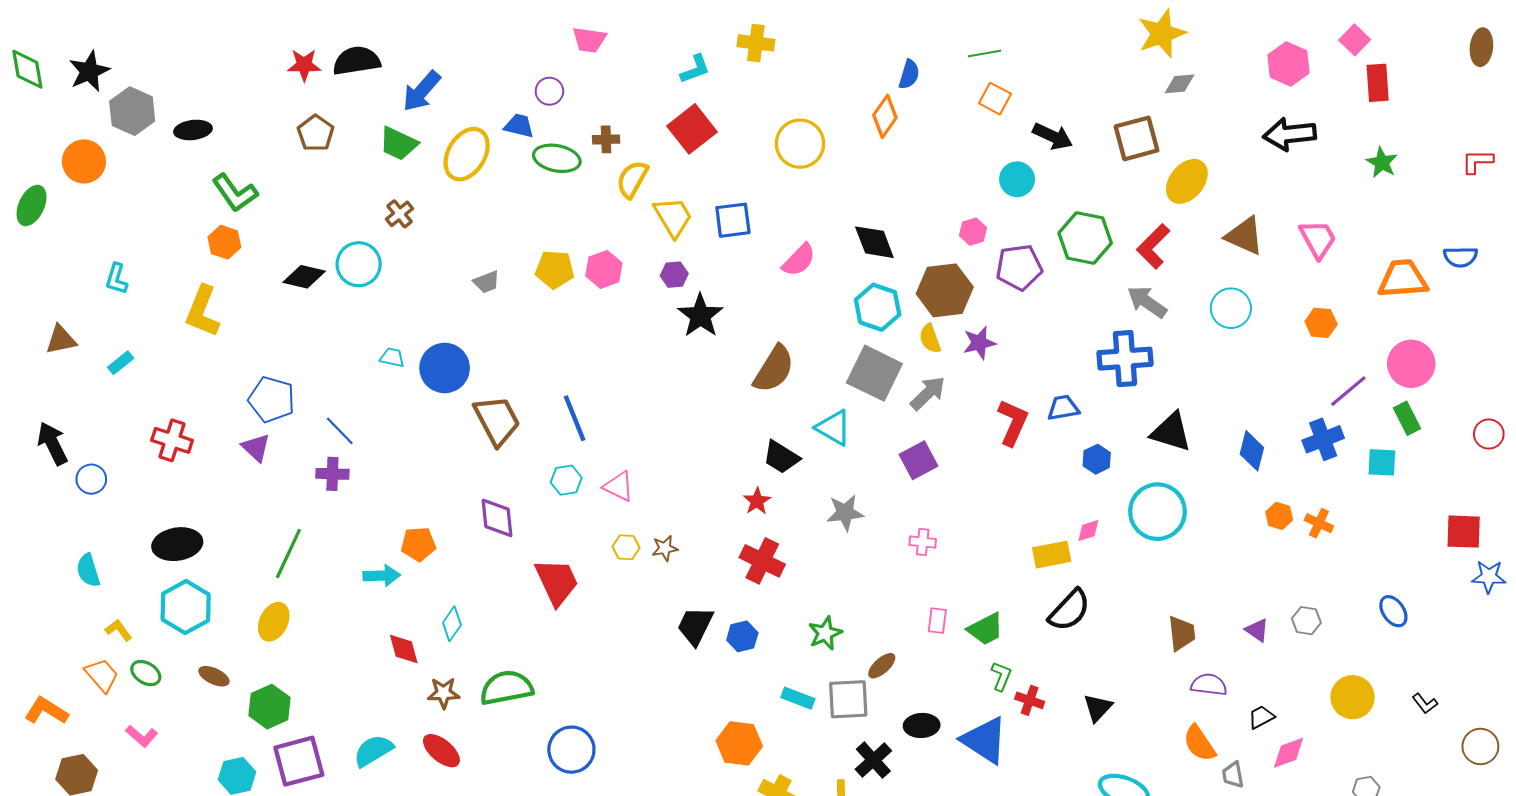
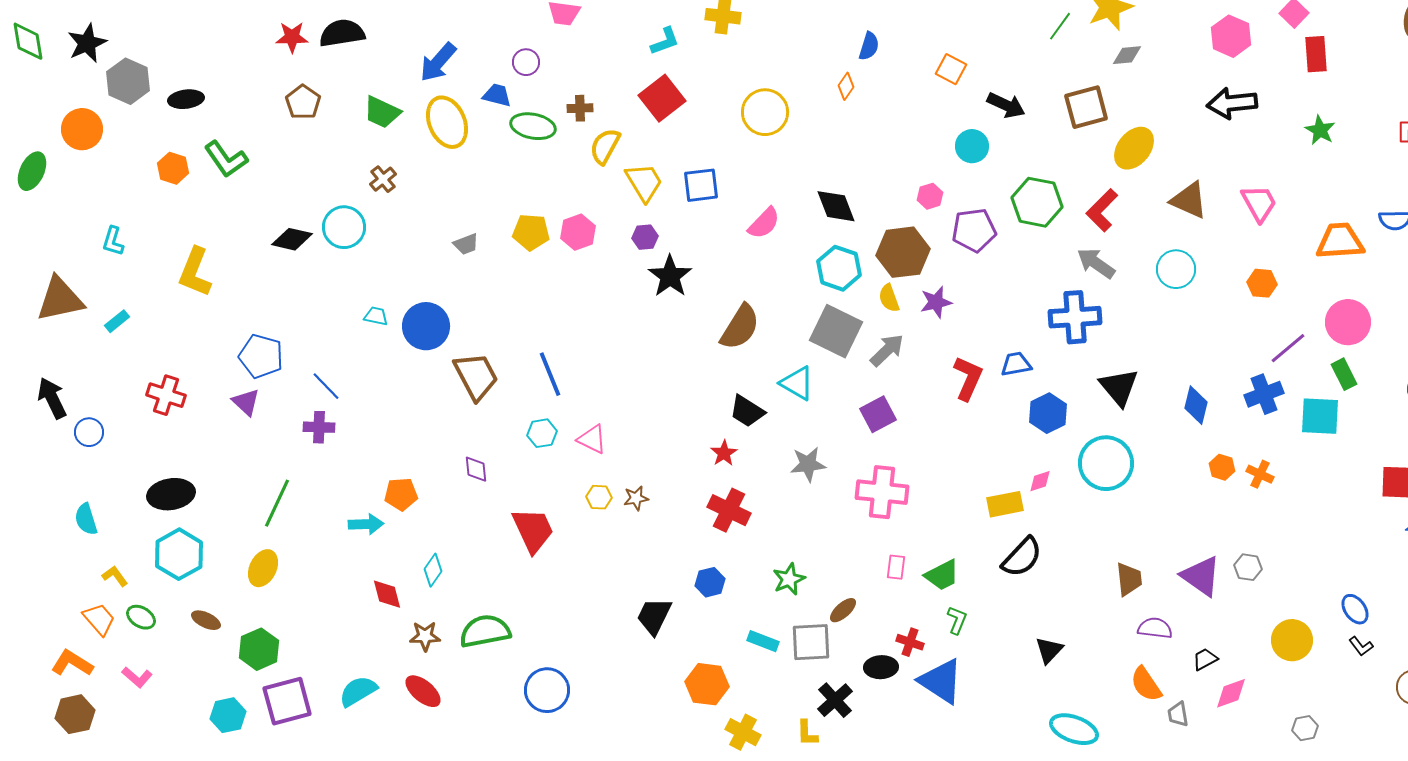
green line: (985, 53) -> (1060, 26), moved, turned -44
blue arrow: (422, 91) -> (438, 62), moved
orange diamond: (885, 116) -> (846, 86), size x0.7
yellow ellipse: (467, 154) -> (447, 122), turned -54
orange hexagon: (224, 242) -> (173, 168), moved
brown triangle: (61, 340) -> (60, 299), size x1.6
black triangle: (1171, 432) -> (1119, 387), turned 33
blue hexagon: (1097, 459) -> (1048, 413), size x1.4
cyan square: (1382, 462) -> (1320, 416), size x1.4
purple diamond: (497, 518) -> (476, 469), size x0.7
pink cross: (923, 542) -> (882, 492), size x2.0
blue ellipse: (1393, 611) -> (1355, 609), moved
black trapezoid: (695, 626) -> (654, 616), moved
purple triangle: (1257, 630) -> (1201, 576), size x1.8
red cross: (1030, 700) -> (910, 642), moved
orange L-shape: (46, 711) -> (72, 663), moved

